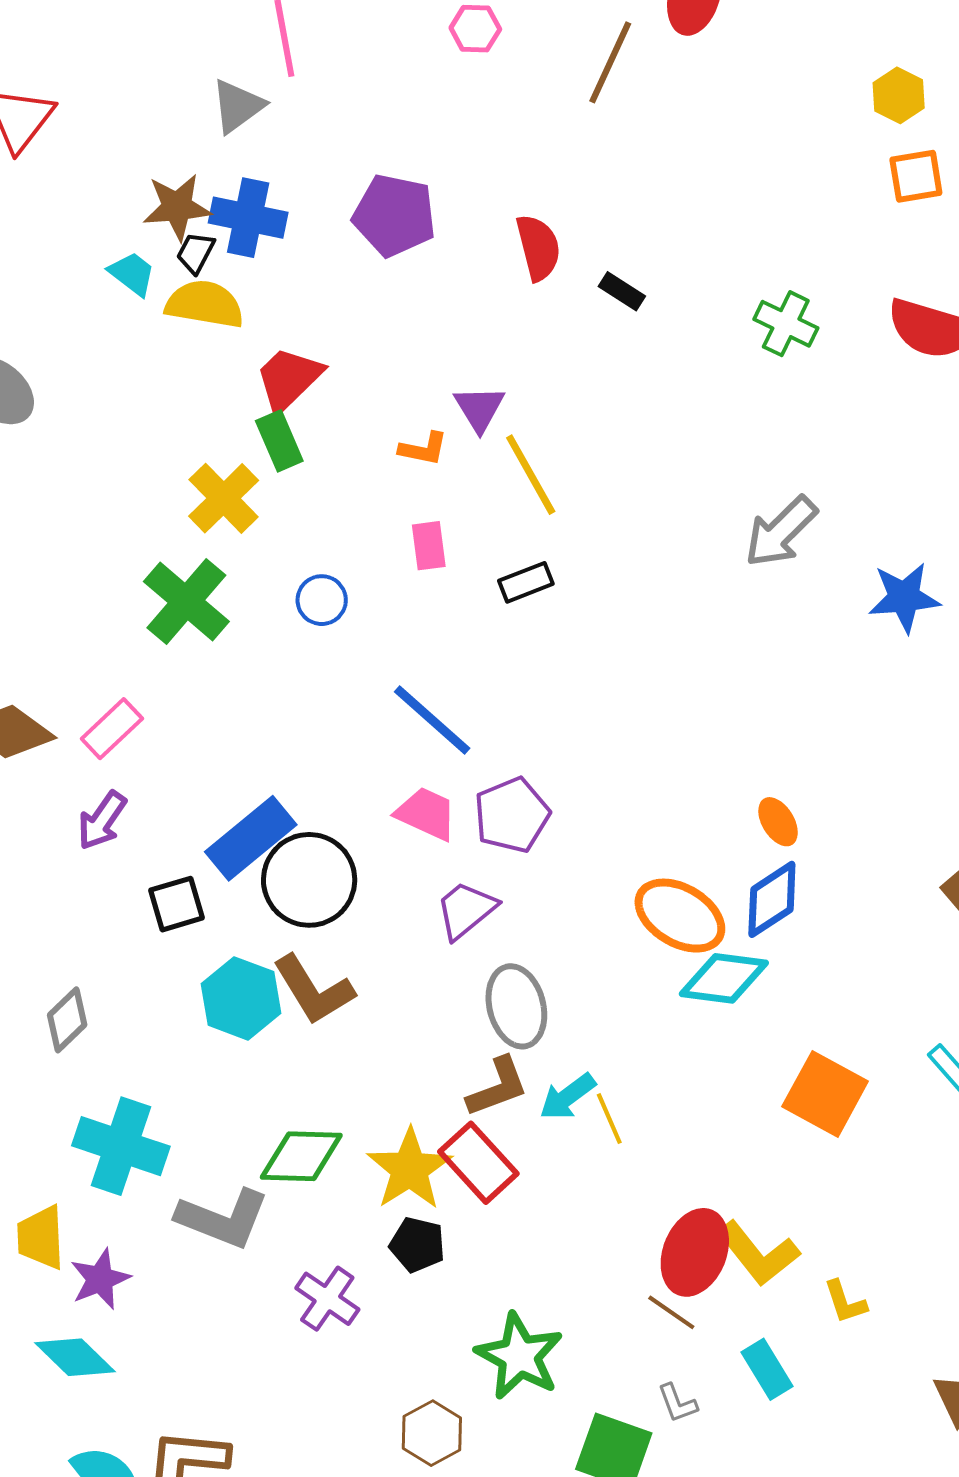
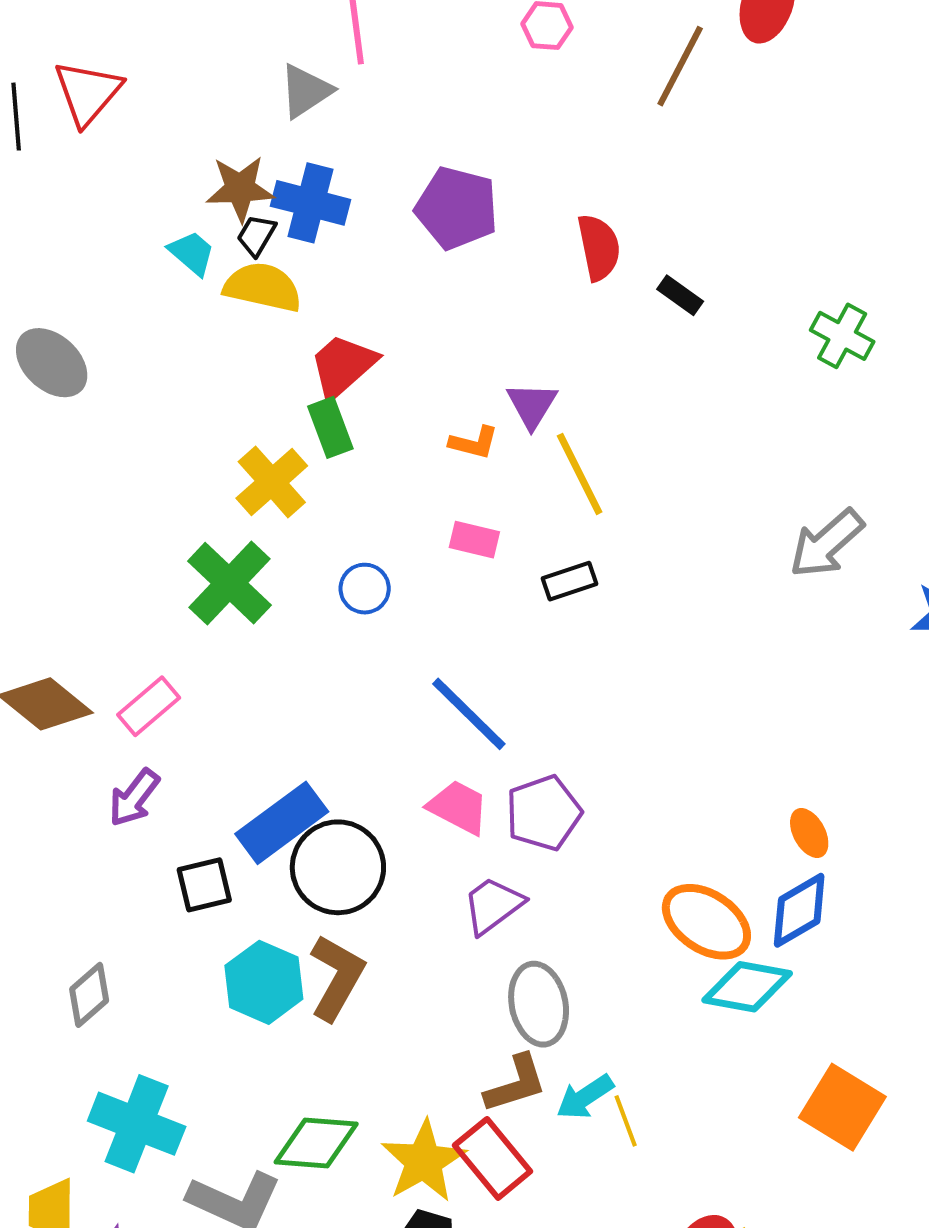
pink rectangle: (429, 546) -> (474, 540), turned -72
brown L-shape: (314, 990) -> (337, 977), turned -122

